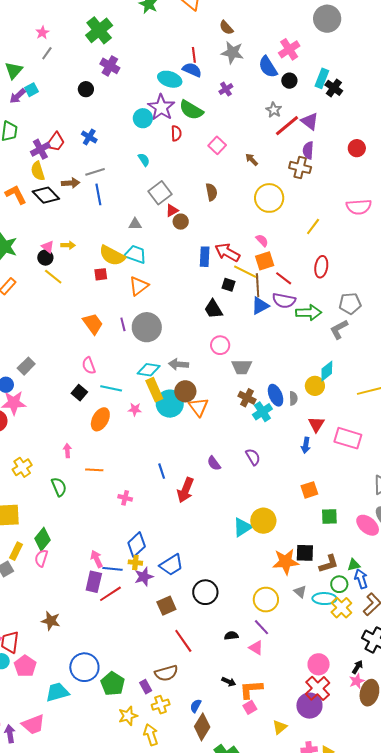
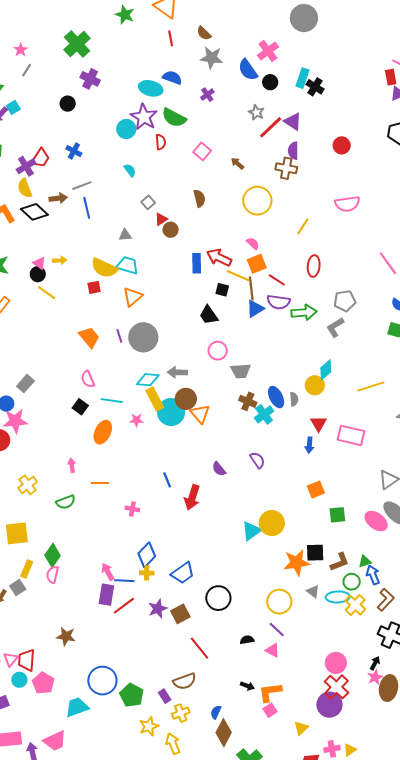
red line: (194, 55) -> (171, 38), moved
gray square: (160, 193) -> (148, 202), size x0.6
green semicircle: (59, 487) -> (66, 502), turned 96
purple star: (144, 577) -> (158, 609), moved

